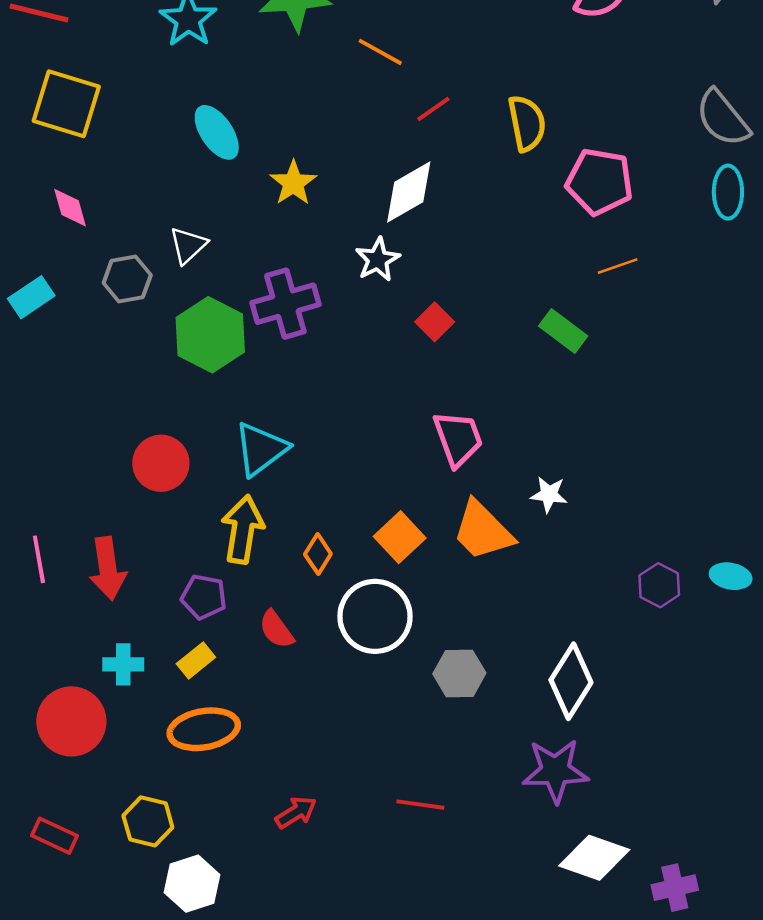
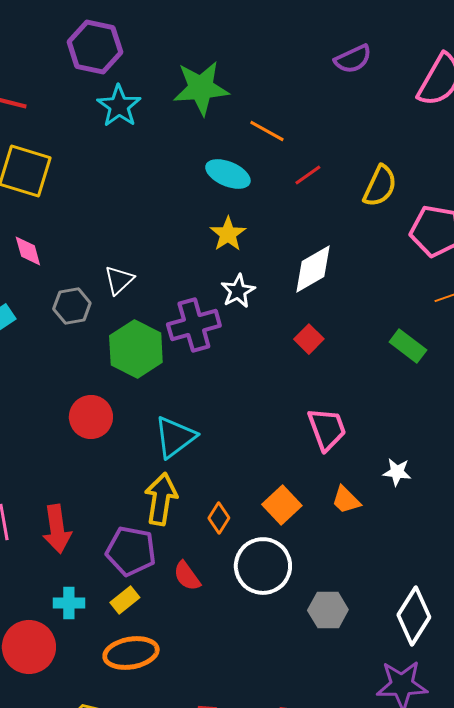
yellow semicircle: (527, 123) -> (380, 186), turned 36
cyan ellipse: (217, 132) -> (228, 174), moved, turned -33
yellow star: (293, 183) -> (228, 234), moved
white diamond: (409, 192) -> (313, 269), moved
white star: (378, 260) -> (238, 291), moved
red circle: (161, 463) -> (91, 417), moved
orange trapezoid: (483, 531) -> (346, 500), size x0.6
purple pentagon: (204, 597) -> (131, 551), size x1.4

